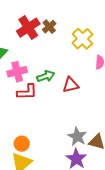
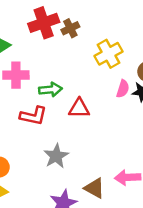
red L-shape: (27, 92) -> (33, 116), moved
gray star: (77, 137) -> (56, 156), moved

